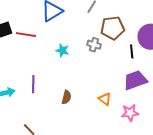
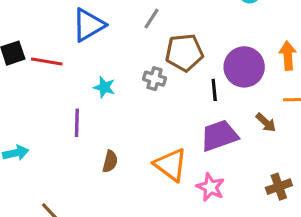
purple line: (33, 84) -> (77, 123), moved
orange triangle: (105, 99) -> (171, 165), size x1.6
pink star: (130, 113) -> (211, 187), turned 30

